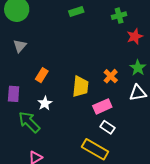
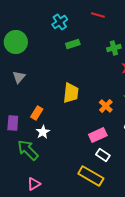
orange rectangle: (42, 75) -> (37, 113), moved
yellow trapezoid: (80, 87) -> (71, 93), moved

